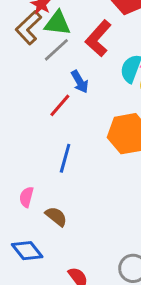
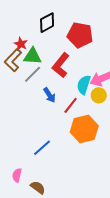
red line: (60, 105) -> (71, 105), moved
blue line: (65, 158) -> (42, 148), turned 36

